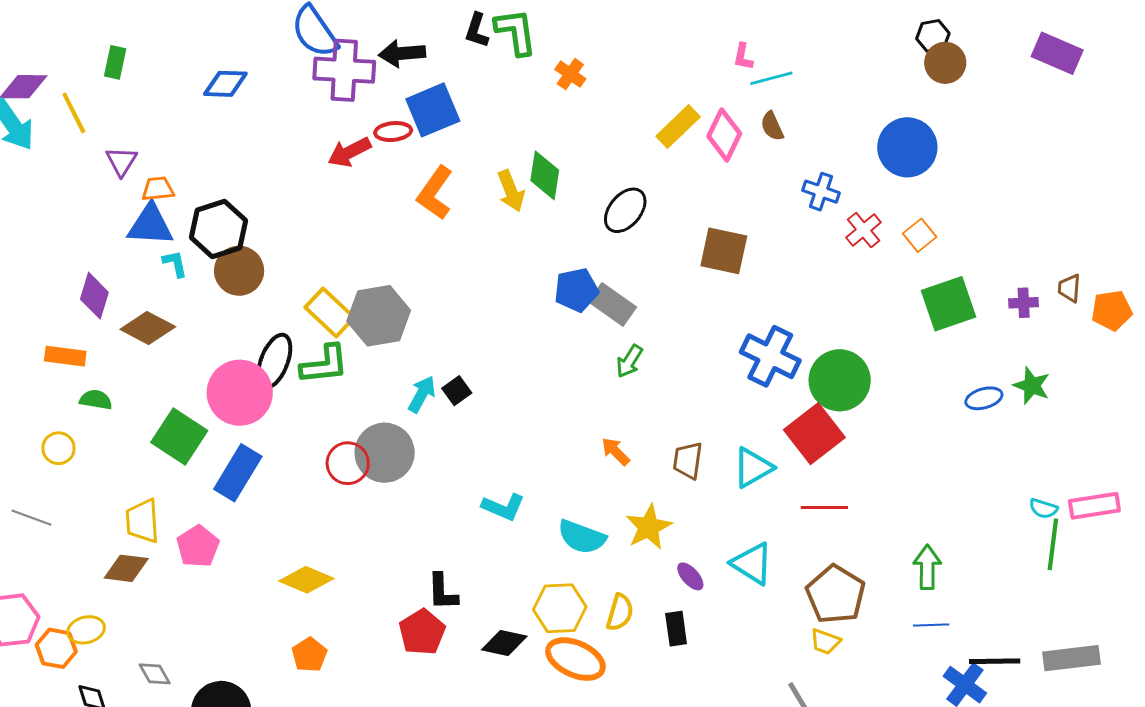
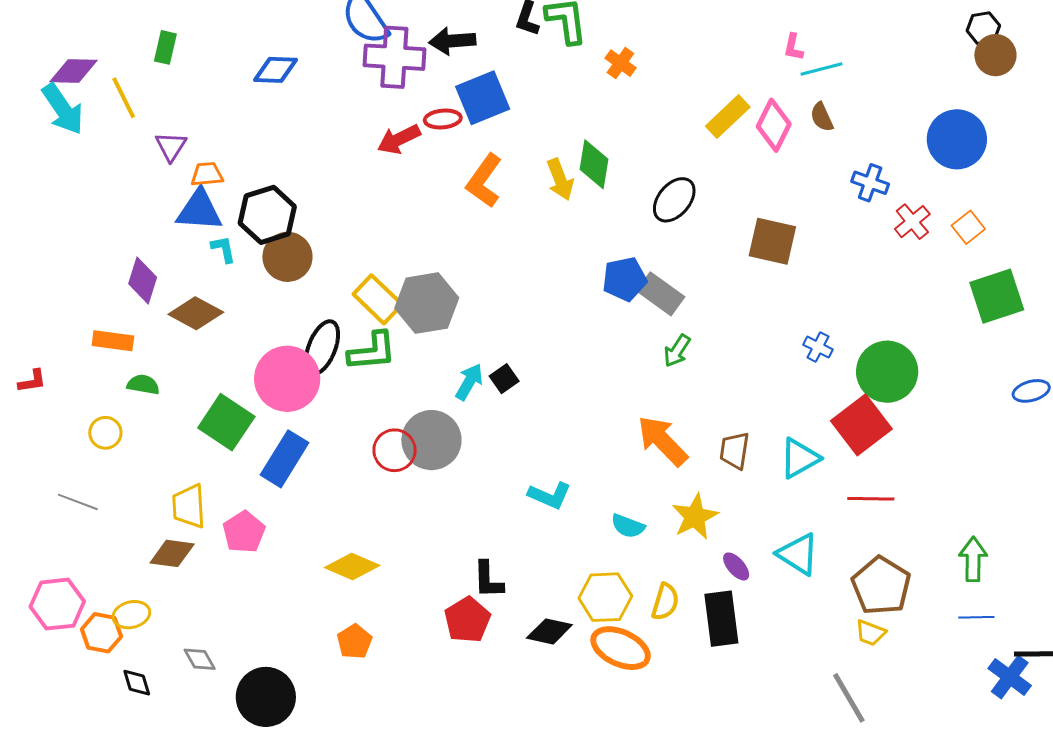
blue cross: (770, 356) -> (818, 347), size x0.5
orange arrow: (616, 451) -> (662, 441), size x1.8
cyan semicircle: (582, 537) -> (628, 526), size x0.7
black rectangle: (676, 629) -> (721, 619), size x1.6

